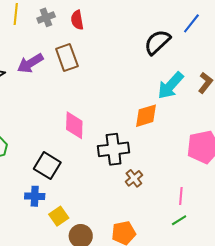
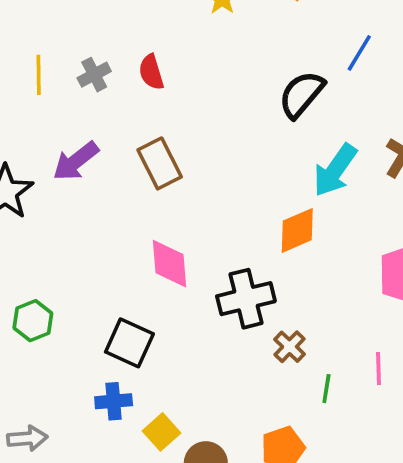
brown rectangle: (67, 58) -> (160, 163), moved
green line: (179, 220) -> (326, 389), moved, turned -42

